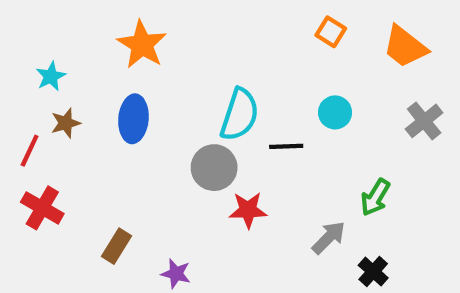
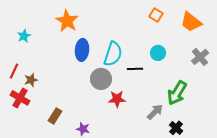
blue ellipse: (133, 119) -> (82, 50), moved
brown star: (66, 123) -> (31, 80), moved
green arrow: (375, 197) -> (177, 93), size x1.4

